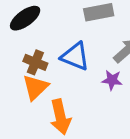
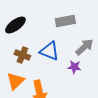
orange triangle: (35, 87) -> (15, 81), moved

